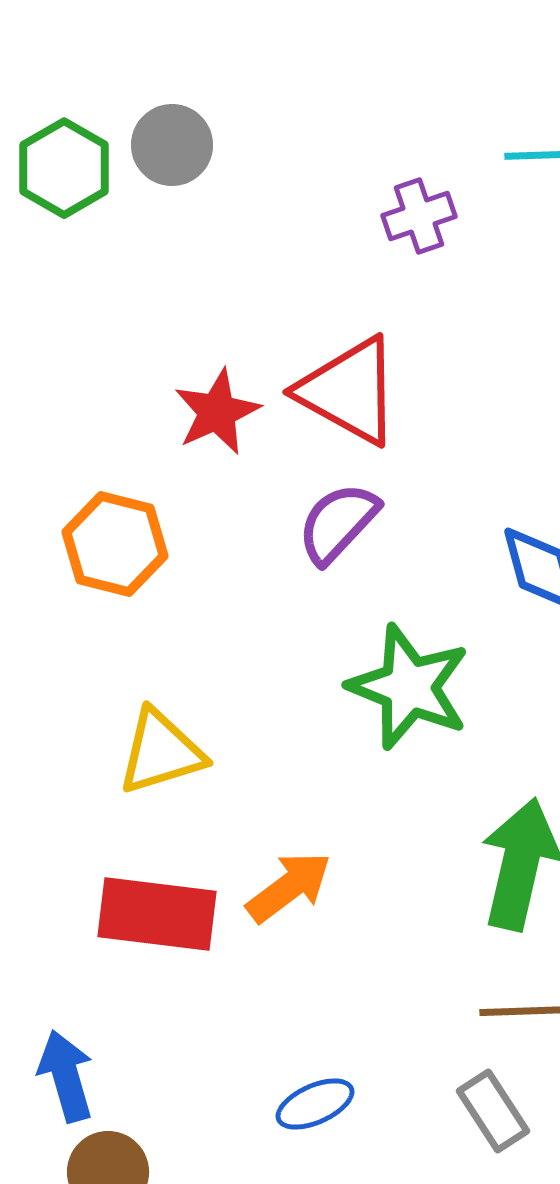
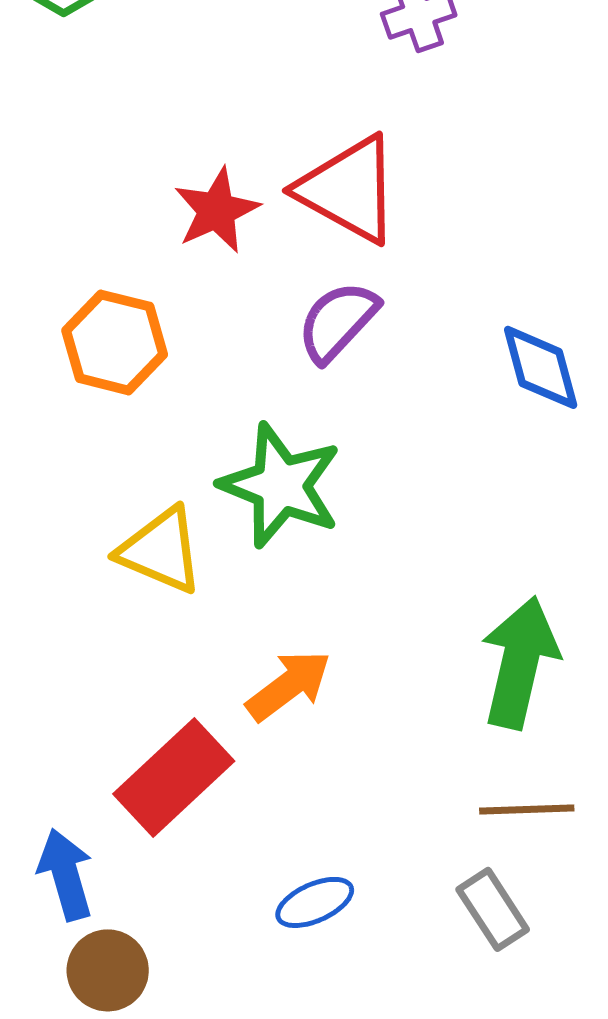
green star: (409, 687) -> (281, 485), moved
yellow triangle: (161, 752) -> (161, 550), turned 40
red rectangle: (157, 914) -> (174, 777), moved, turned -50

